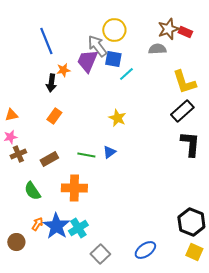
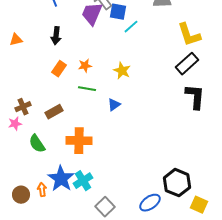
orange star: (63, 70) -> (85, 66), moved
orange triangle: (11, 115) -> (16, 40), moved
pink star: (10, 137) -> (15, 124), moved
green line: (86, 155) -> (87, 89), moved
black hexagon: (191, 222) -> (177, 183), moved
orange arrow: (37, 224) -> (42, 190), moved, turned -40

